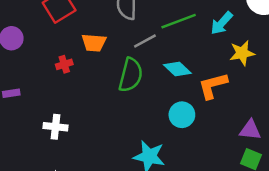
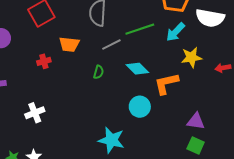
green semicircle: (131, 75) -> (99, 72), size x0.5
white cross: (56, 127) -> (35, 113), turned -30

